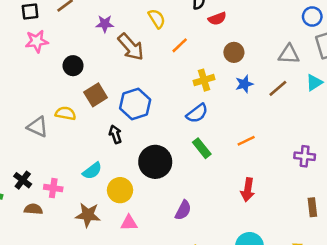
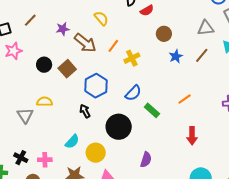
orange line: (180, 45) -> (113, 46), moved
yellow cross: (204, 80) -> (132, 58), moved
brown square: (96, 95) -> (67, 69), moved
blue semicircle: (197, 113) -> (133, 93), moved
gray triangle: (37, 127) -> (25, 115), turned 42

